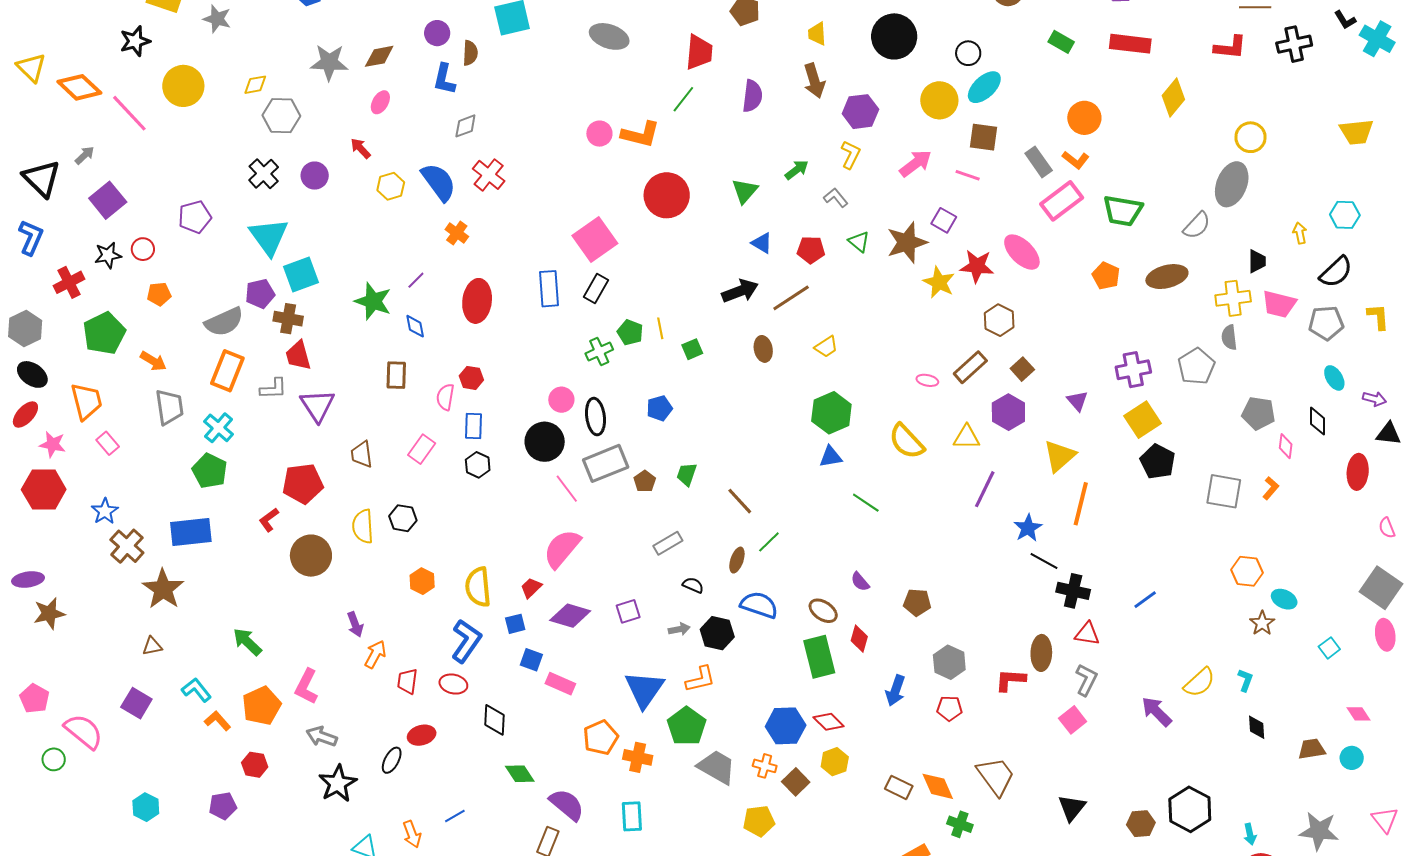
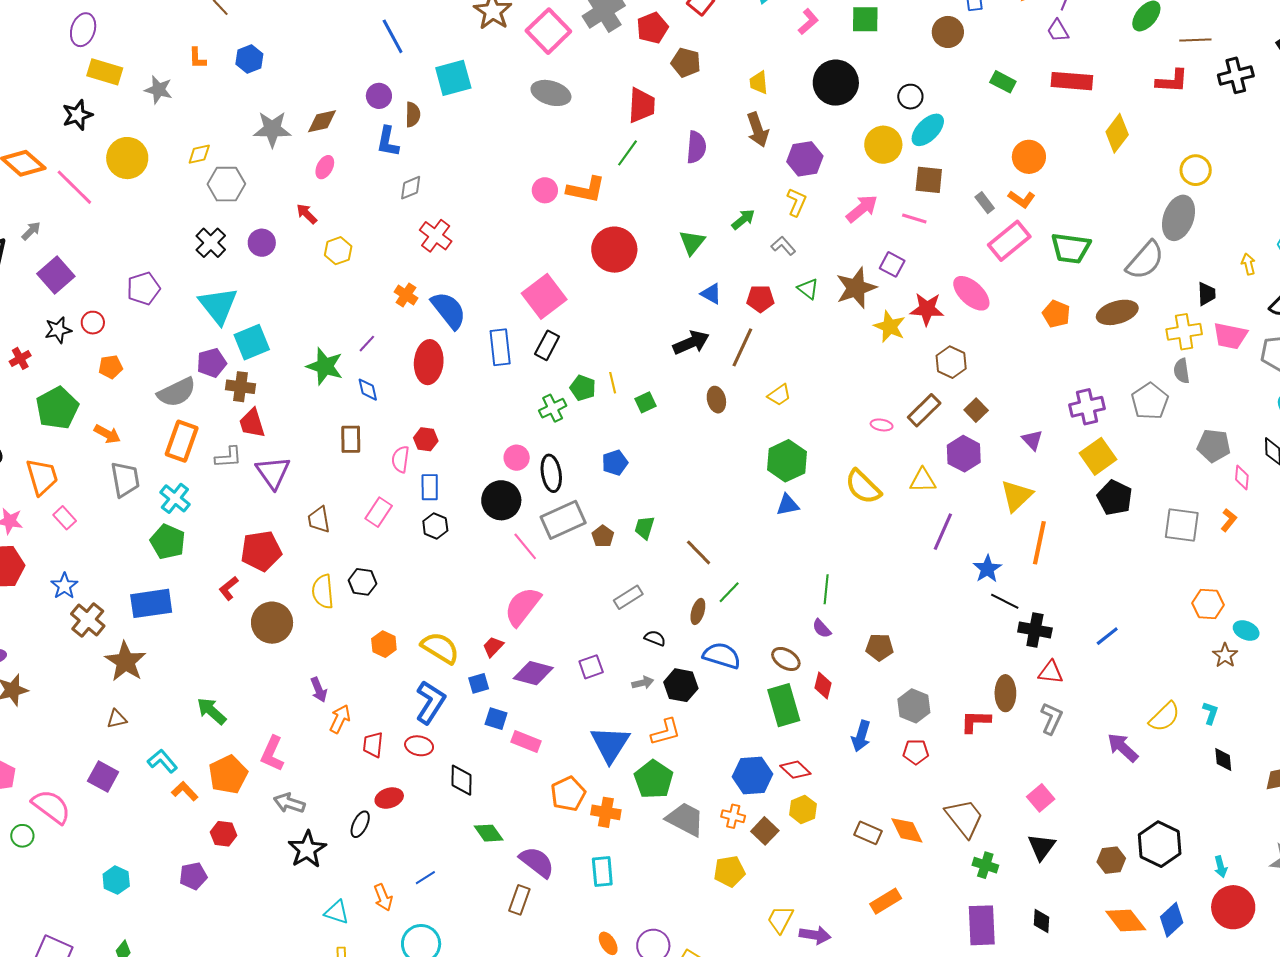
gray rectangle: (1039, 162) -> (985, 203), size x0.7
blue semicircle: (439, 182) -> (449, 310), moved
gray semicircle: (1197, 225) -> (1145, 260), size x1.4
red cross: (69, 282) -> (20, 358), size x0.7
brown line: (791, 298) -> (742, 347), turned -30
green line: (866, 503) -> (826, 589), moved, turned 64
yellow semicircle: (478, 587) -> (440, 648), turned 129
pink square: (1073, 720) -> (1041, 798), moved
green cross: (960, 824) -> (985, 865), moved

